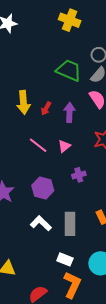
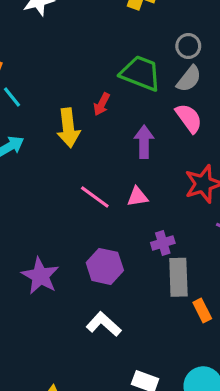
red arrow: (46, 108) -> (102, 104), moved
pink triangle: (64, 146) -> (138, 197), turned 32
gray rectangle: (70, 224) -> (178, 277), moved

